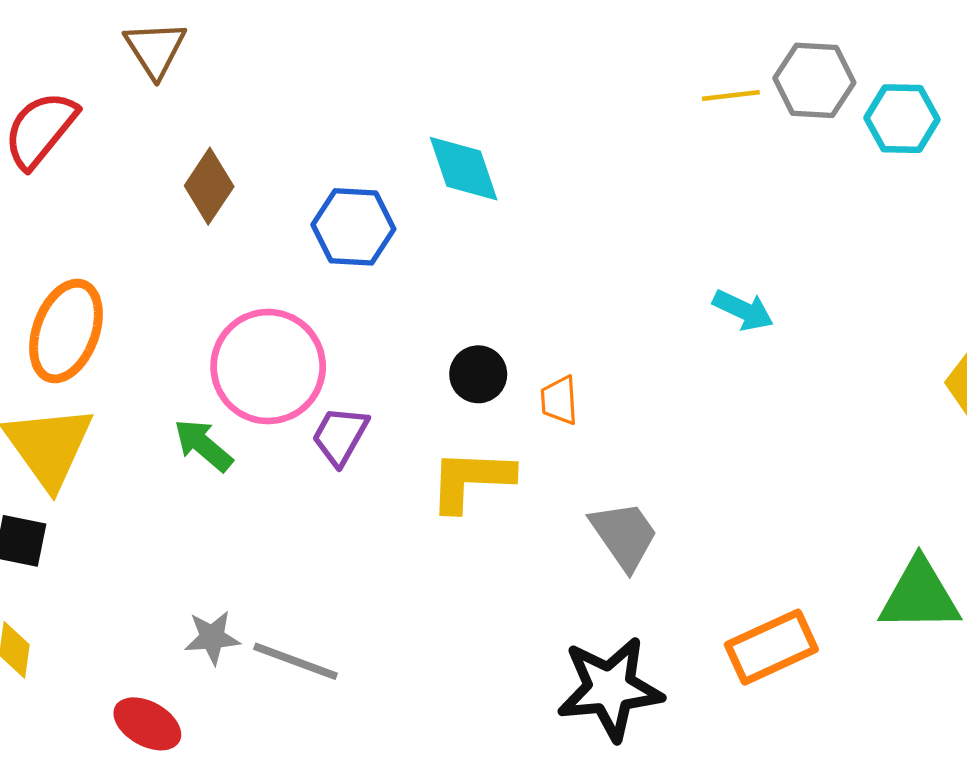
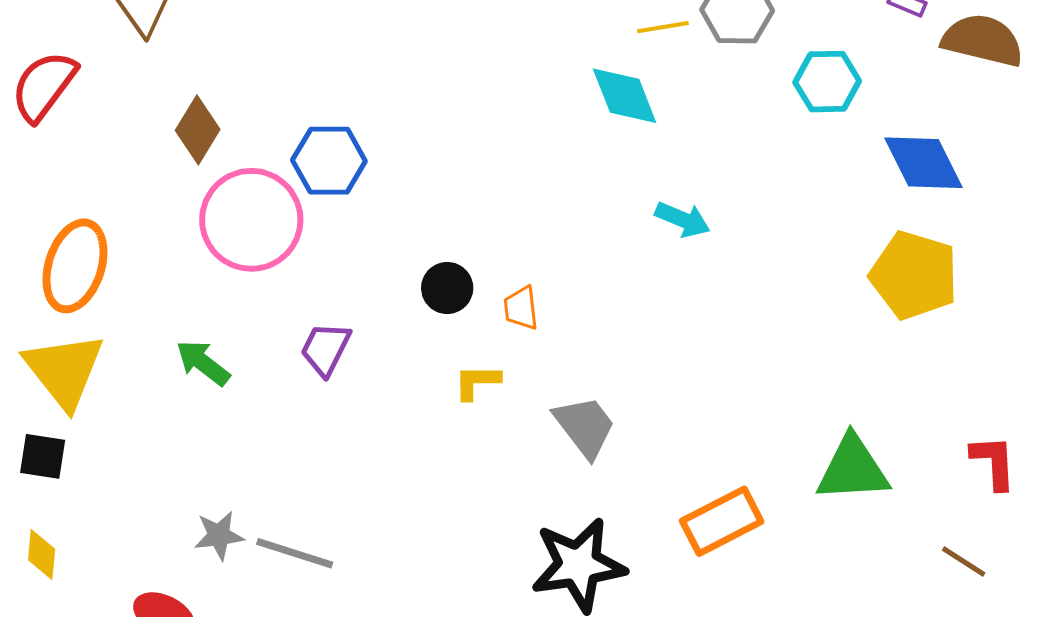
cyan hexagon: (902, 119) -> (827, 82), moved
cyan diamond: (464, 169) -> (625, 96), moved
pink circle: (268, 367) -> (251, 220), moved
yellow L-shape: (471, 480) -> (477, 382), moved, size x0.6

